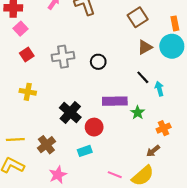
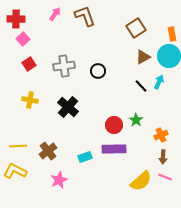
cyan arrow: (159, 89) -> (159, 82), moved, turned 40
purple rectangle: (115, 101) -> (114, 149), moved
black cross: (70, 113) -> (68, 107), moved
red circle: (94, 127) -> (114, 125), moved
brown arrow: (153, 151) -> (163, 157), moved, turned -48
pink line: (115, 175) -> (165, 177), moved

